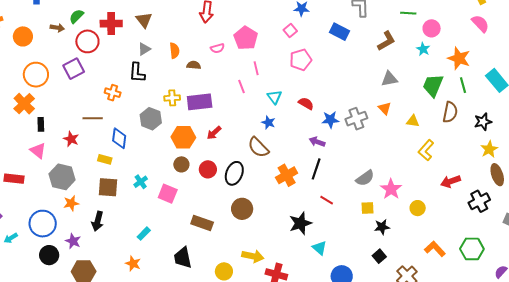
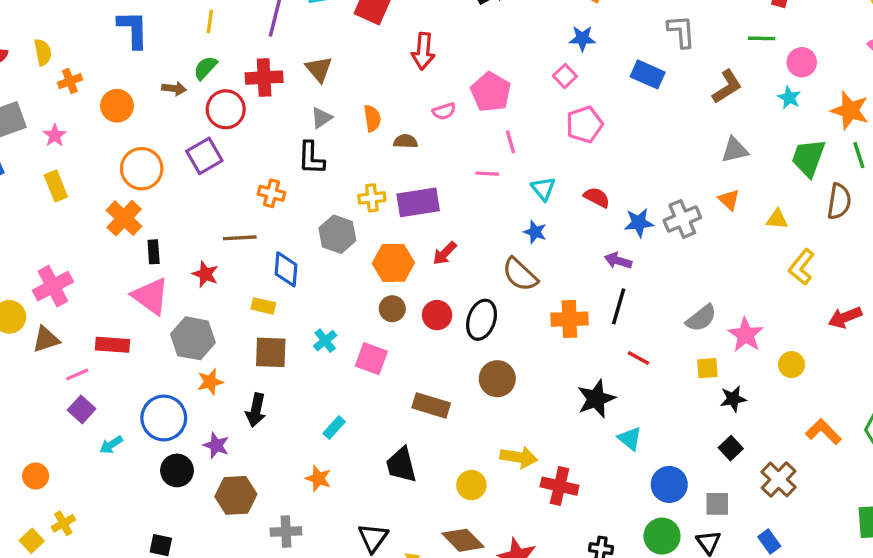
pink line: (241, 86) -> (487, 174), turned -64
pink triangle: (38, 151) -> (151, 296), size x1.4
orange cross: (287, 175) -> (569, 319), turned 30

